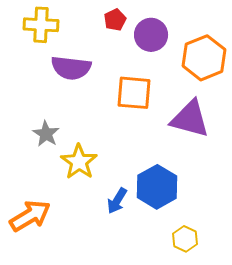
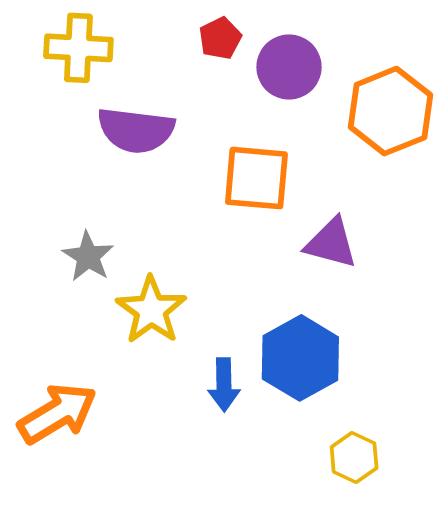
purple triangle: (190, 119) -> (331, 243), moved, size x0.7
blue arrow: (117, 201) -> (224, 385), turned -32

